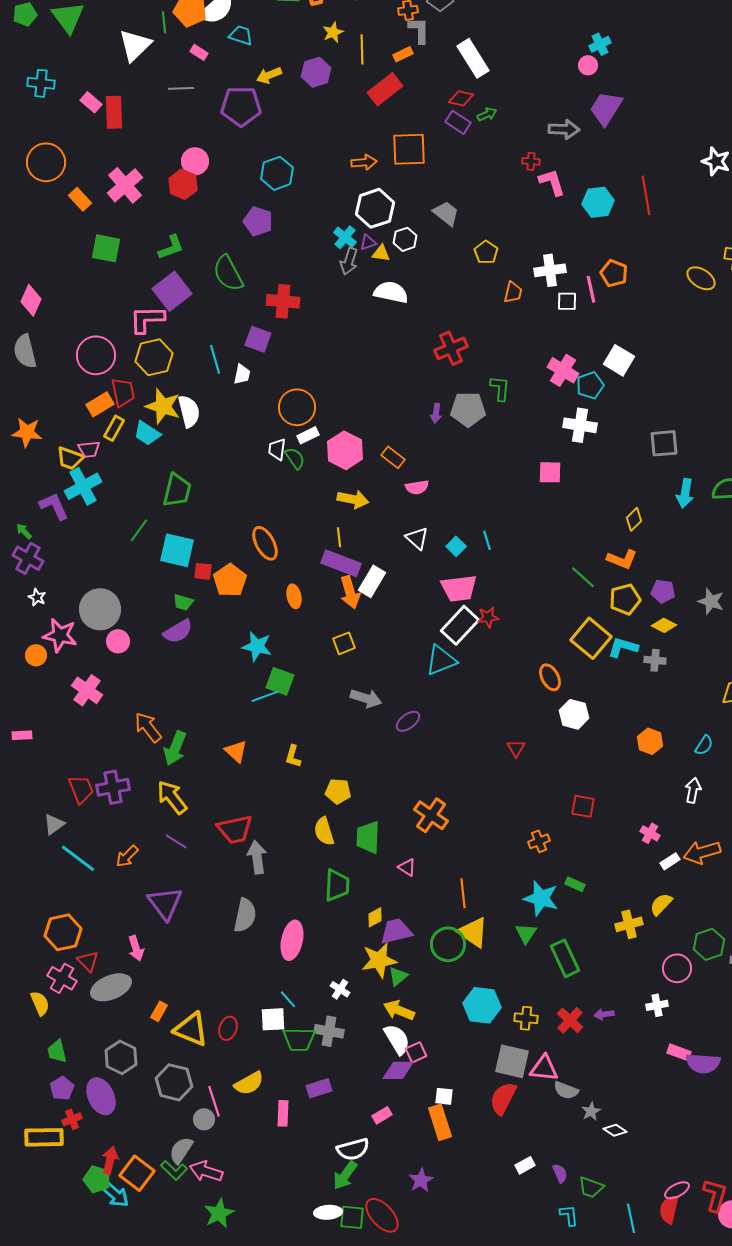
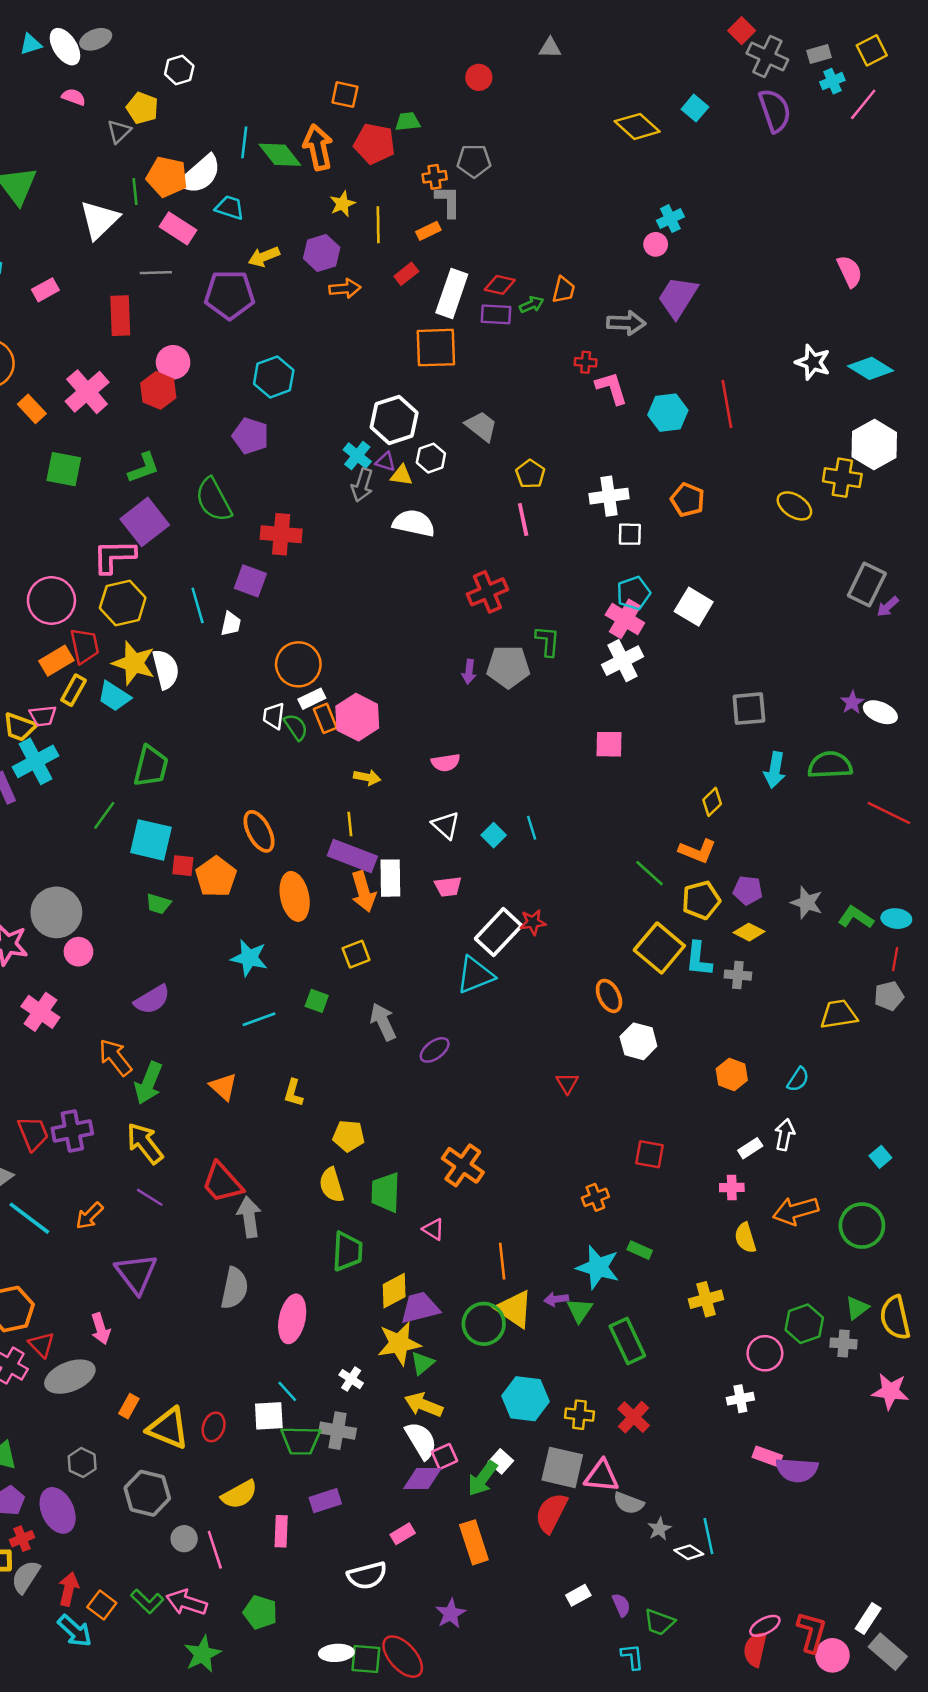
pink rectangle: (199, 52) -> (178, 228), size x1.6
white rectangle: (473, 58) -> (452, 293), moved, turned 51
red rectangle: (385, 89) -> (406, 274), size x0.6
pink rectangle: (91, 102) -> (45, 290), turned -70
red rectangle: (114, 112) -> (120, 316), moved
purple rectangle: (458, 122) -> (496, 314), turned -30
orange arrow: (364, 162) -> (345, 289), moved
purple triangle: (368, 242) -> (385, 462), turned 36
pink line: (591, 289) -> (523, 519), moved
orange trapezoid: (513, 292) -> (564, 290), moved
cyan pentagon: (590, 385) -> (634, 593), moved
white cross: (580, 425) -> (622, 661), moved, turned -36
orange rectangle: (393, 457) -> (325, 718), moved, turned 30
yellow arrow: (353, 499) -> (367, 777), size x0.7
white rectangle: (372, 581) -> (390, 878), turned -32
pink trapezoid: (459, 588) -> (448, 887), moved, size x0.6
orange ellipse: (294, 596) -> (295, 896), size x1.6
purple semicircle: (178, 631) -> (152, 1000), moved
cyan L-shape: (623, 647) -> (699, 959), turned -100
green square: (280, 681) -> (317, 1001), moved, size x0.7
gray arrow: (366, 698) -> (383, 1022), turned -132
red trapezoid: (235, 829) -> (222, 1183), turned 60
pink cross: (650, 833) -> (732, 1187), turned -30
white rectangle: (670, 861) -> (750, 1148), moved
yellow semicircle: (661, 904) -> (745, 1238), moved, turned -60
yellow diamond: (375, 917) -> (394, 1291), size x1.4
purple arrow: (604, 1014) -> (556, 1299), moved
gray hexagon: (121, 1057) -> (82, 1463), size x0.7
white square: (444, 1096) -> (501, 1461), moved, turned 36
pink line: (214, 1101) -> (215, 1550), moved
gray semicircle: (181, 1150) -> (26, 1577), moved
orange square: (137, 1173) -> (102, 1605), size x0.7
green arrow: (345, 1175) -> (482, 1479), moved
green pentagon: (97, 1179) -> (260, 1612), moved
cyan line: (631, 1218) -> (708, 1536), moved

